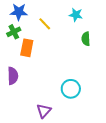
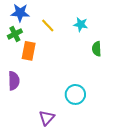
cyan star: (76, 15) -> (81, 24), moved
green semicircle: (86, 39) -> (97, 49), moved

